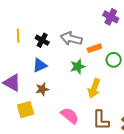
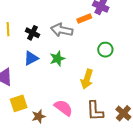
orange rectangle: (94, 48) -> (84, 18), moved
green star: (78, 67) -> (57, 59), moved
brown star: (42, 89) -> (39, 116), moved

